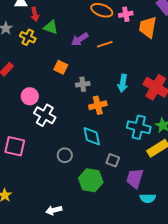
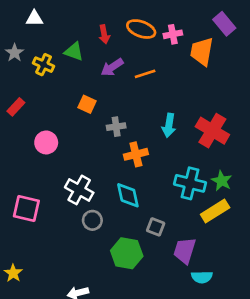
red arrow: (35, 14) -> (104, 34), moved
white cross: (45, 115) -> (79, 190), moved

